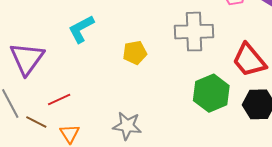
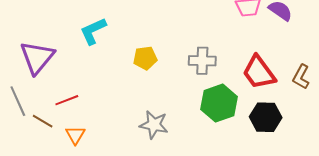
gray cross: (194, 32) -> (202, 61), moved, size x0.7
gray star: (127, 126) -> (154, 125), moved

